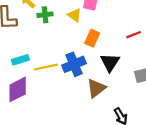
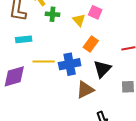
cyan rectangle: (20, 60) -> (24, 39), moved

